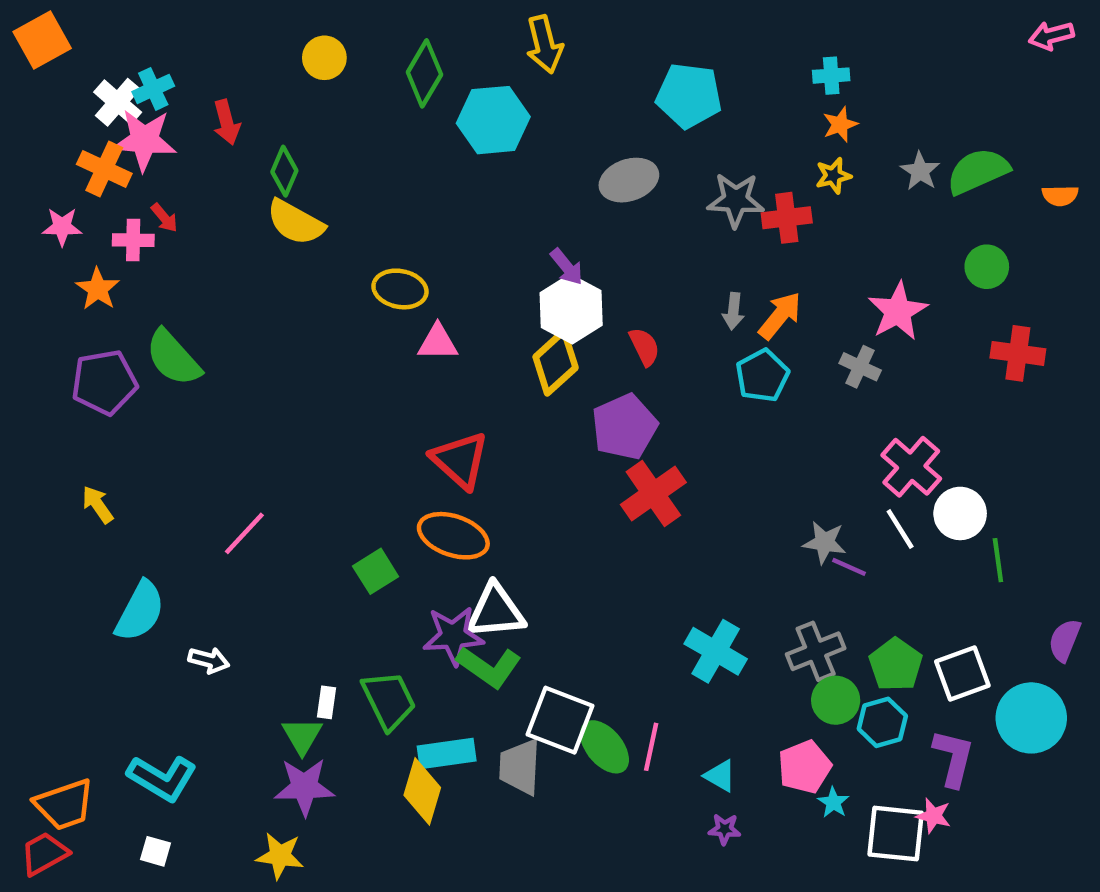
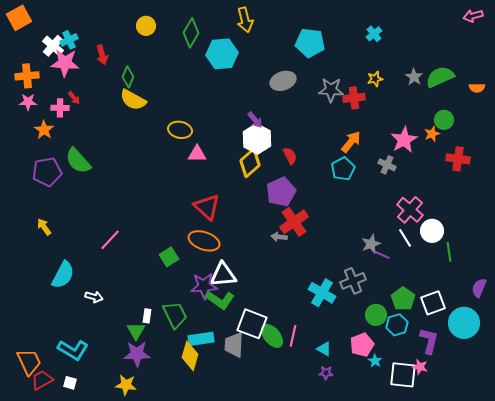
cyan cross: (831, 76) -> (374, 34), turned -35
orange star: (840, 124) -> (432, 134), moved
orange cross: (104, 169) -> (27, 76), moved, turned -30
gray arrow: (733, 311) -> (279, 237), moved, turned 91
gray star: (825, 542) -> (371, 244), turned -30
gray cross: (816, 651) -> (353, 281), moved
orange trapezoid: (64, 805) -> (29, 362), turned -96
red trapezoid: (44, 854) -> (42, 380), moved

